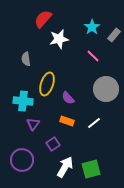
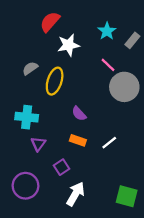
gray semicircle: (26, 59) -> (30, 68), turned 64
yellow ellipse: (47, 84) -> (55, 81), moved
gray circle: (106, 89) -> (124, 87), moved
green square: (91, 169) -> (127, 196), moved, turned 30

